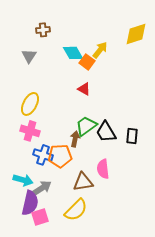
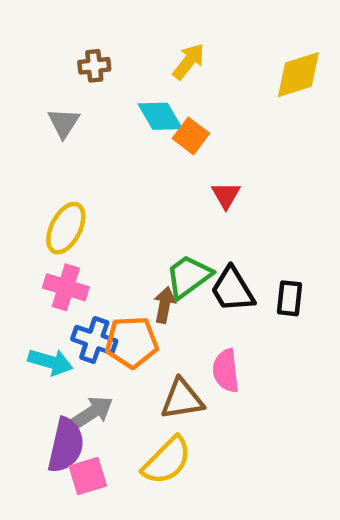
yellow arrow: (100, 50) -> (189, 61), moved
red triangle: (84, 89) -> (226, 195), moved, turned 32
cyan arrow: (23, 180) -> (50, 362), moved

